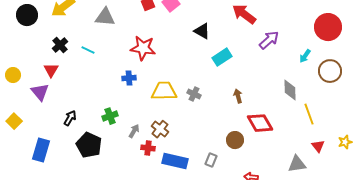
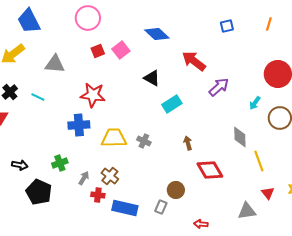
blue cross: (129, 78) -> (79, 125), size x1.5
black arrow: (70, 118) -> (20, 165), turned 70
brown circle: (235, 140) -> (176, 190), moved

